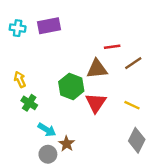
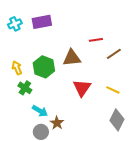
cyan cross: (18, 28) -> (15, 24), turned -32
brown triangle: (97, 69) -> (72, 58), moved
green hexagon: (71, 86) -> (44, 67), moved

